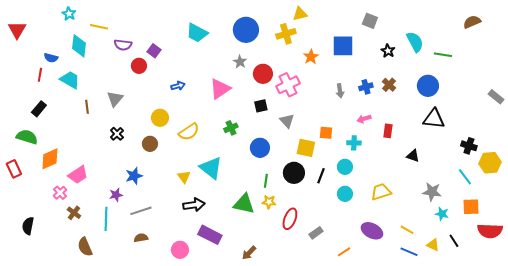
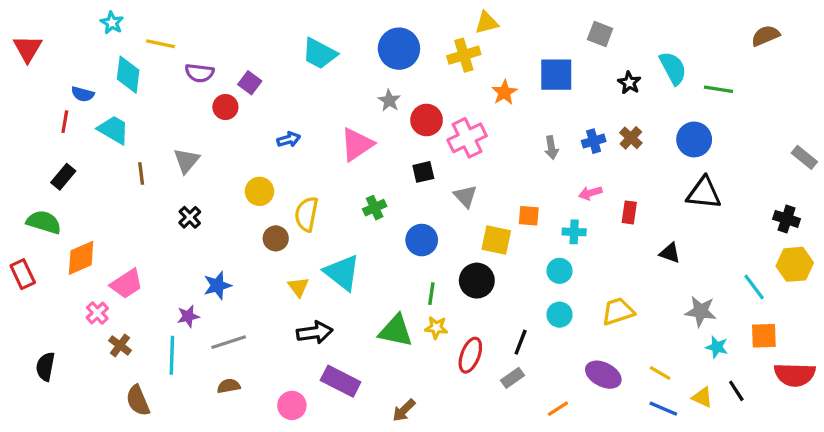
yellow semicircle: (189, 132) -> (307, 214), turned 135
brown circle: (150, 144) -> (276, 238), moved
black cross: (469, 146) -> (787, 219), moved
black line: (321, 176) -> (521, 342), moved

